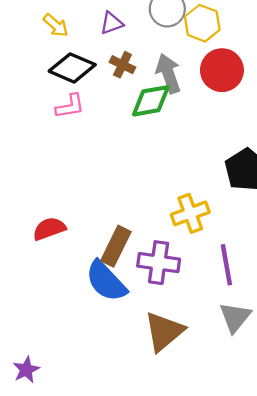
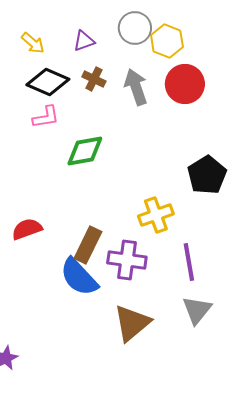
green diamond: (151, 101) -> (85, 151), moved

